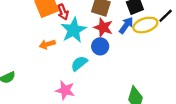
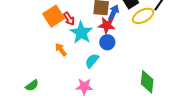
blue arrow: (126, 25) -> (114, 13), moved
orange arrow: (47, 44) -> (61, 50), turned 80

